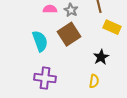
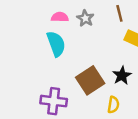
brown square: (69, 34) -> (90, 80), moved
cyan semicircle: (40, 41) -> (56, 44), moved

